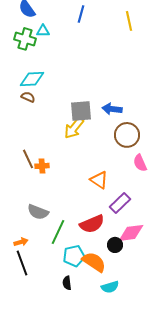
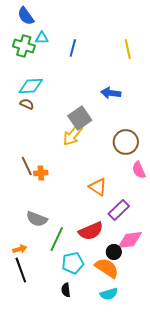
blue line: (81, 14) -> (73, 48), moved
yellow line: (129, 21) -> (128, 49), moved
blue arrow: (112, 109) -> (111, 93), moved
gray square: (81, 111) -> (80, 118), turned -30
orange semicircle: (94, 262) -> (107, 268), moved

